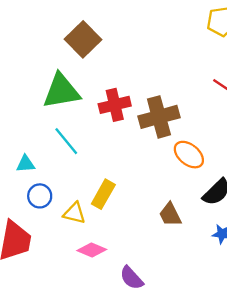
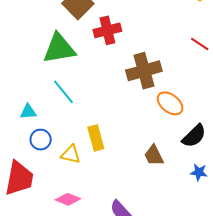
red cross: (115, 105) -> (107, 30), moved
yellow rectangle: (103, 194) -> (96, 138), turned -45
pink diamond: (92, 250) -> (68, 199), moved

